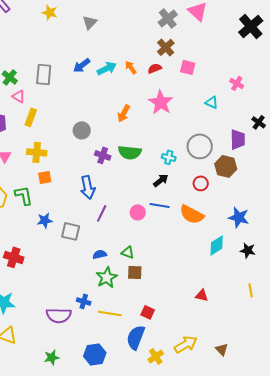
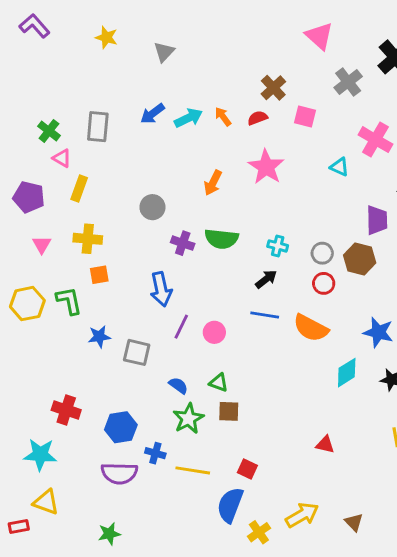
gray cross: (168, 18) -> (348, 82), moved
pink cross: (237, 83) -> (375, 140), size x1.6
gray circle: (200, 146) -> (322, 253), moved, size x0.6
pink circle: (138, 212) -> (214, 332), moved
blue semicircle: (100, 254) -> (178, 386), turned 48
red cross: (14, 257) -> (66, 410), moved
blue hexagon: (95, 354) -> (121, 427), moved

